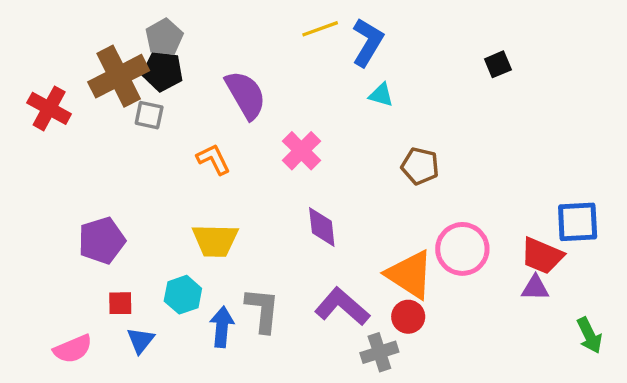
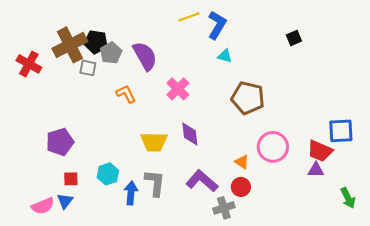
gray pentagon: (164, 37) -> (111, 53), moved
brown pentagon: (420, 166) -> (248, 98), size x1.5
yellow trapezoid: (215, 240) -> (154, 142), moved
orange triangle: (410, 274) -> (242, 162), size x0.5
blue triangle: (141, 340) -> (65, 201), moved

